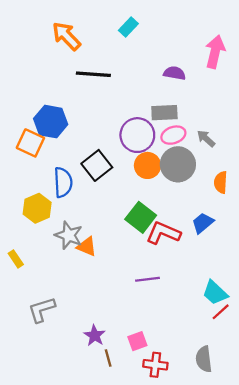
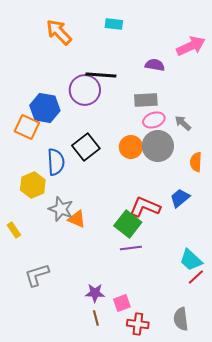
cyan rectangle: (128, 27) -> (114, 24), turned 54
pink arrow: (215, 52) -> (191, 46), turned 52
black line: (93, 74) -> (101, 75), moved
purple circle: (137, 135) -> (85, 90), moved
green square: (141, 217) -> (128, 224), moved
purple star: (95, 335) -> (95, 293), moved, turned -30

